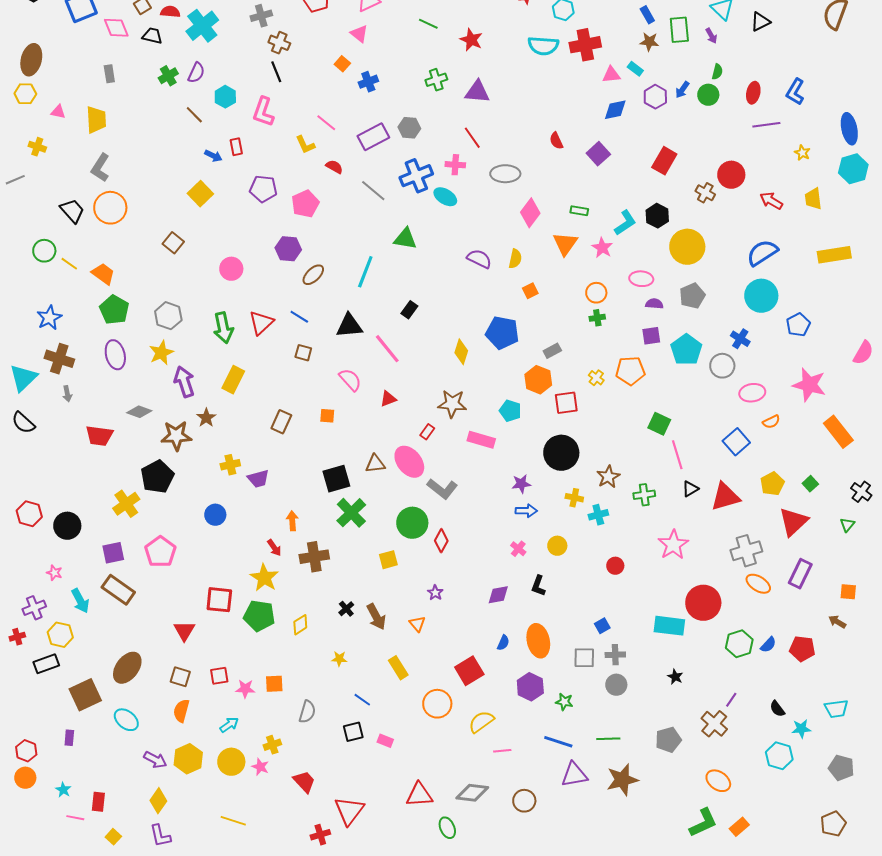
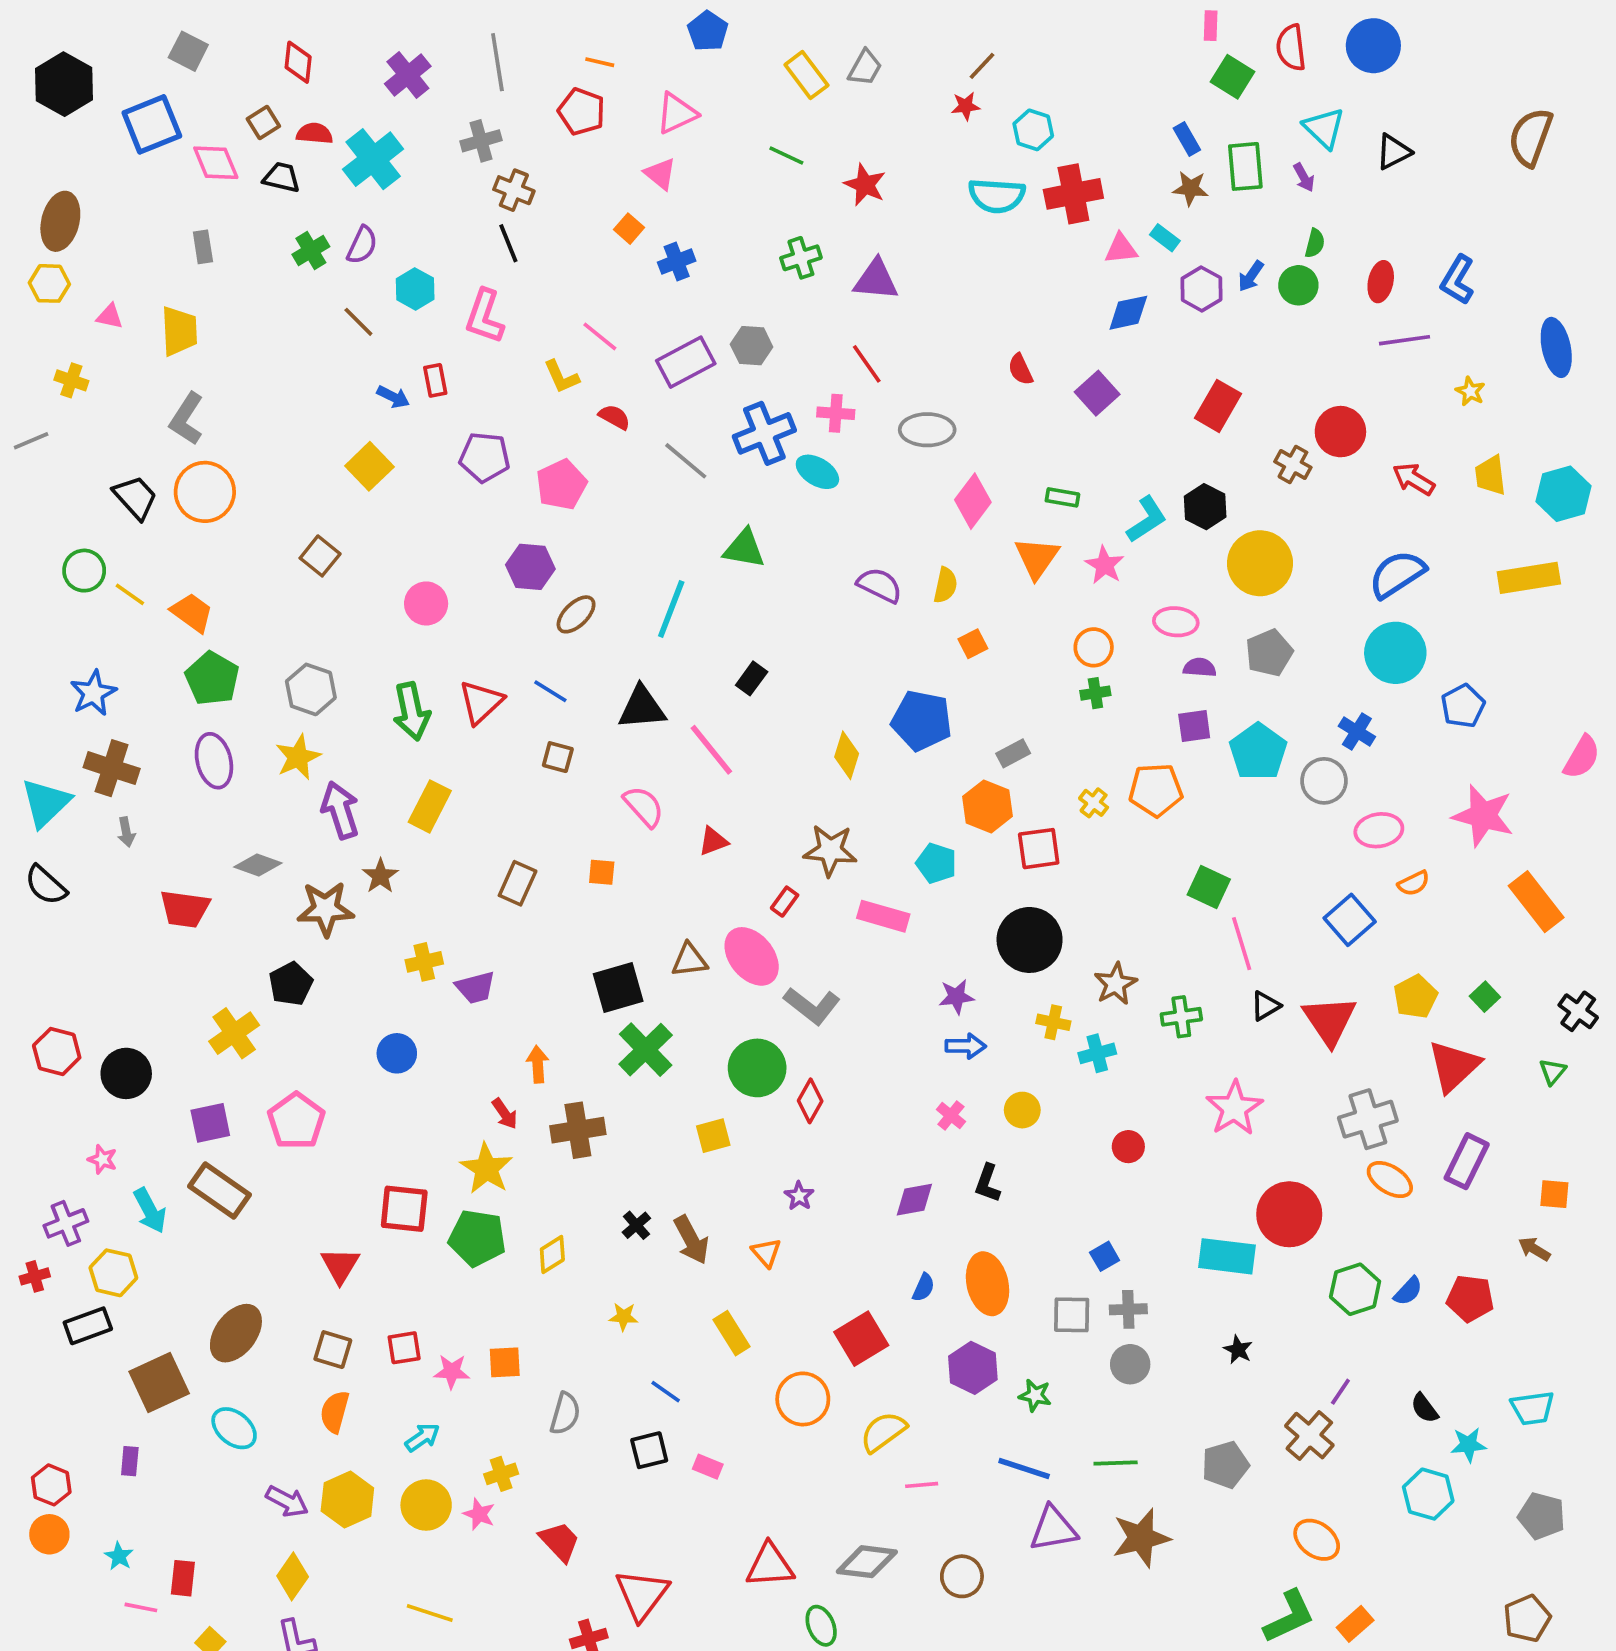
cyan hexagon: (853, 169) -> (1564, 494), moved
black pentagon: (157, 477) -> (291, 984), size x0.7
red triangle: (725, 497) -> (1329, 1020), turned -48

